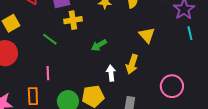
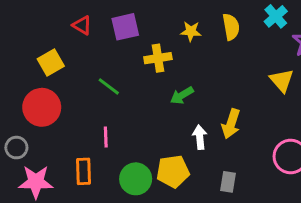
yellow cross: (73, 20) -> (158, 58), moved
yellow triangle: (147, 35) -> (282, 80), moved

